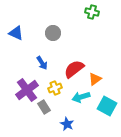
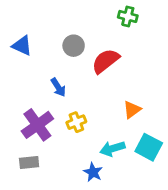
red semicircle: (74, 69) -> (106, 61), moved
cyan arrow: (81, 97) -> (113, 149), moved
gray rectangle: (44, 107) -> (29, 162), moved, turned -64

